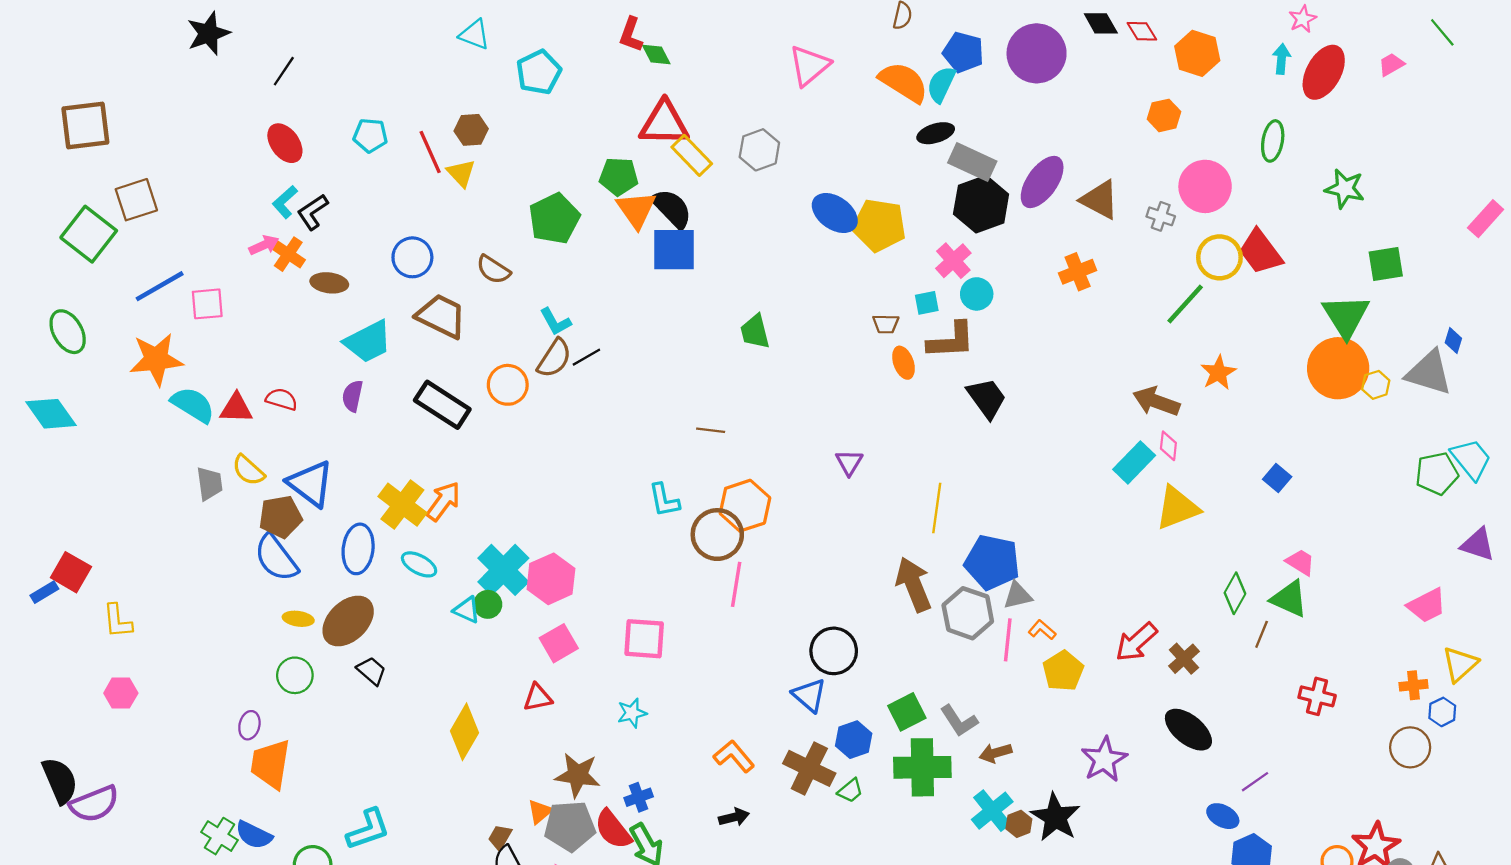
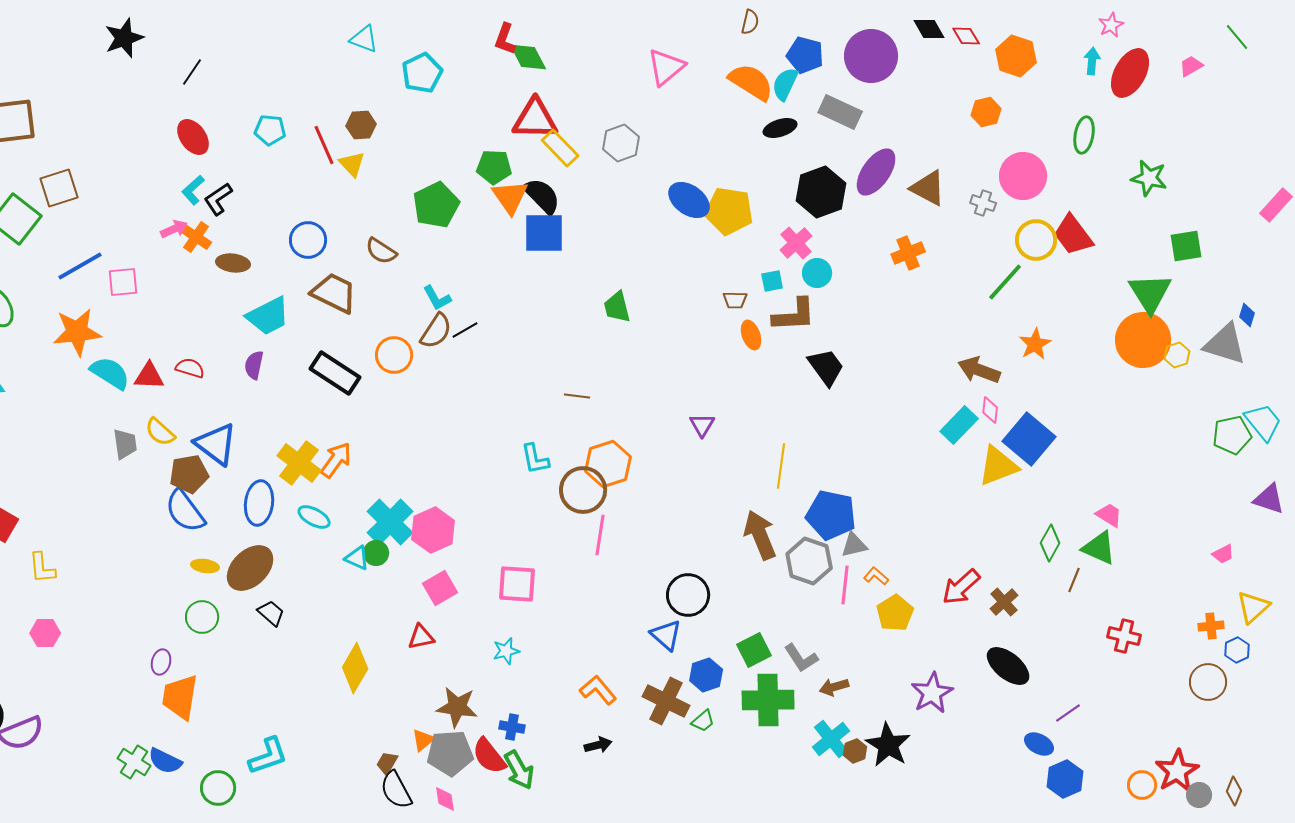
green diamond: (656, 54) -> (528, 57), size x1.4
gray rectangle: (972, 162) -> (840, 112), moved
blue square: (1277, 478) -> (1029, 439), moved, size x2.0
pink trapezoid: (1427, 605) -> (1223, 554), size x0.6
blue cross: (639, 797) -> (512, 727), turned 30

